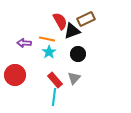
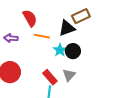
red semicircle: (60, 21) -> (30, 18), moved
purple arrow: (24, 43) -> (11, 38), moved
cyan star: (49, 52) -> (60, 50), moved

